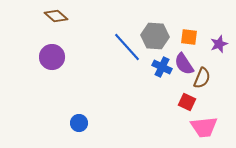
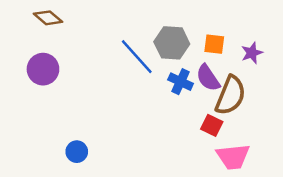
brown semicircle: (202, 78) -> (231, 95), size x1.5

